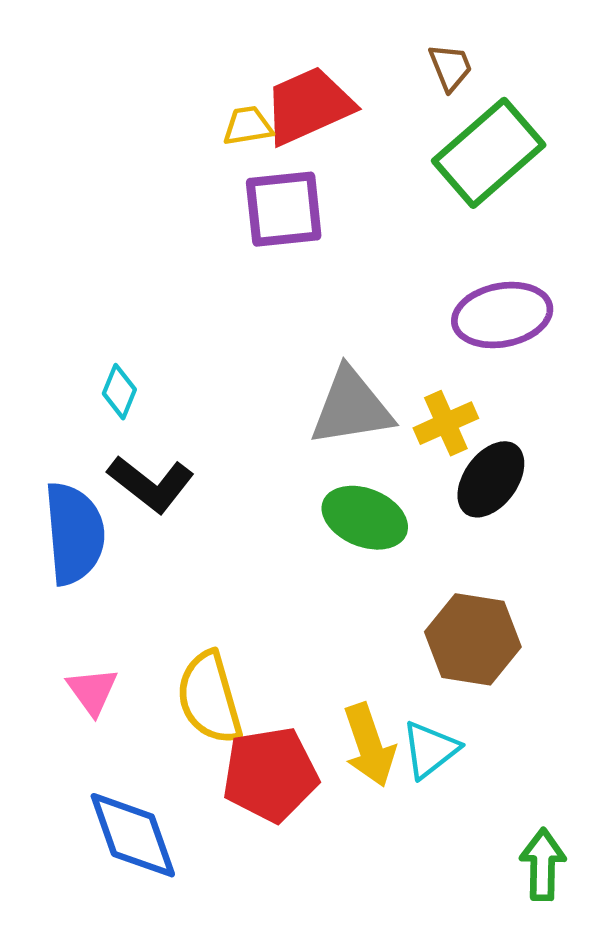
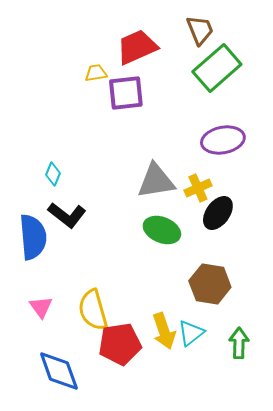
brown trapezoid: (450, 67) -> (200, 30), size x1.4
yellow trapezoid: (248, 126) -> (96, 73), moved
green arrow: (543, 864) -> (239, 343), moved

